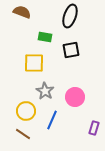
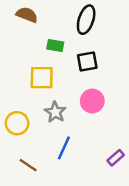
pink circle: (75, 97) -> (92, 101), moved
yellow circle: (26, 111) -> (17, 123), moved
purple rectangle: (94, 128) -> (116, 158), turned 32

